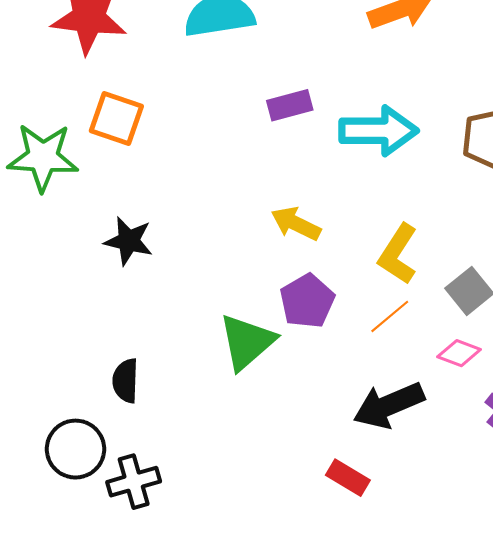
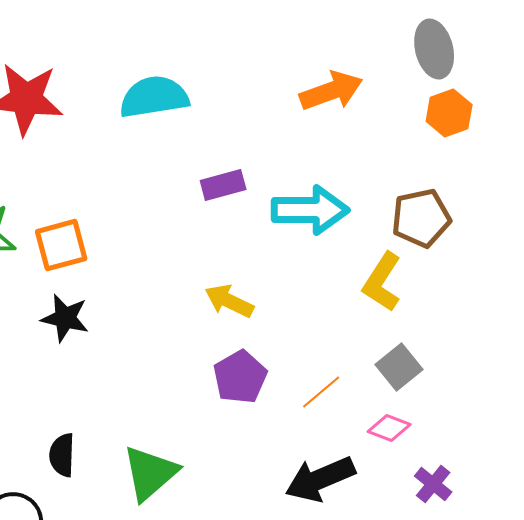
orange square: (116, 118) -> (61, 245), moved, turned -34
yellow L-shape: (398, 254) -> (382, 282), moved
green triangle: (247, 342) -> (150, 473), moved

